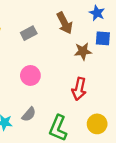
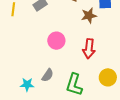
pink circle: (30, 75) -> (56, 41), moved

